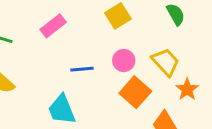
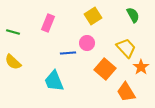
pink rectangle: (53, 26) -> (48, 23), turned -30
pink circle: (124, 60) -> (87, 43), moved

